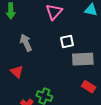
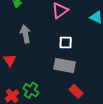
gray rectangle: (83, 59) -> (65, 66), moved

